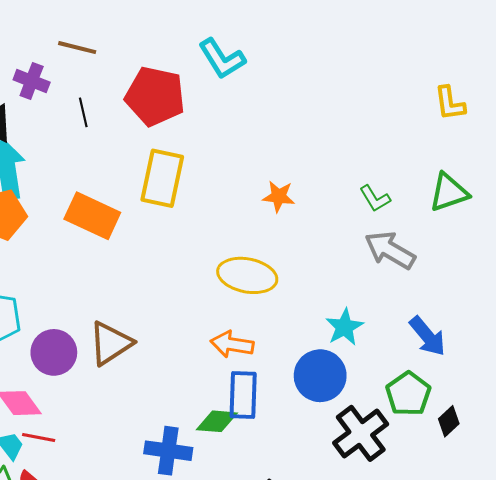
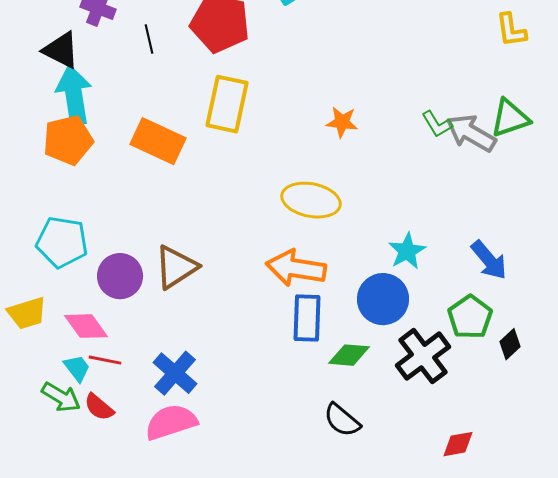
gray arrow: (390, 250) -> (471, 133), moved
orange arrow: (232, 344) -> (296, 268), size x1.4
green diamond: (217, 421) -> (349, 355), moved
blue cross: (168, 451) -> (175, 373), moved, turned 33

